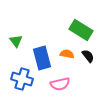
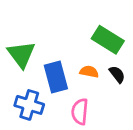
green triangle: (16, 41) -> (21, 54), size x1.6
pink semicircle: (60, 84) -> (80, 112), turned 108

